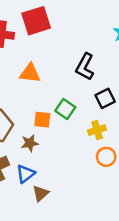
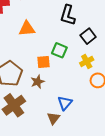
blue triangle: (26, 174) -> (65, 103), moved

